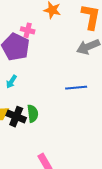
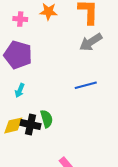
pink cross: (28, 30) -> (20, 19), moved

